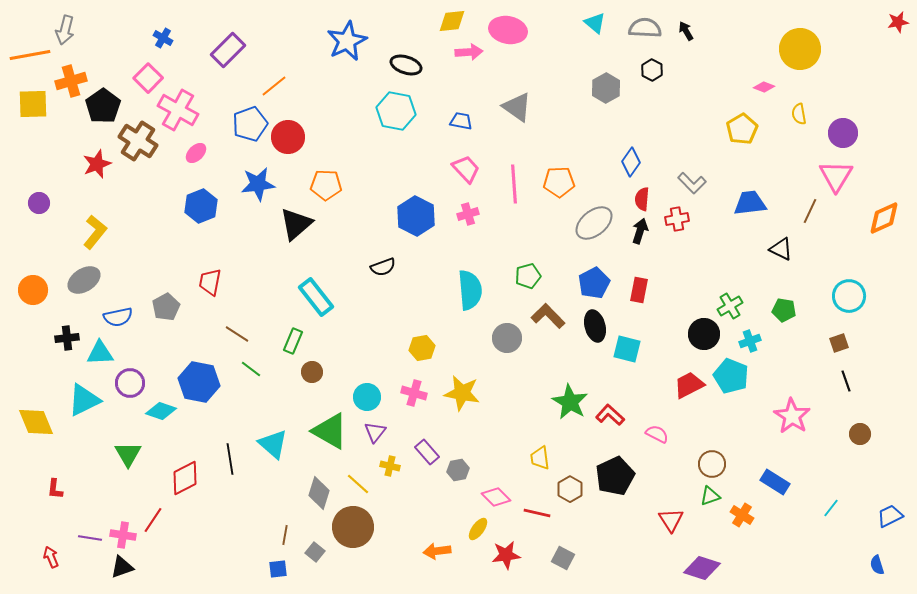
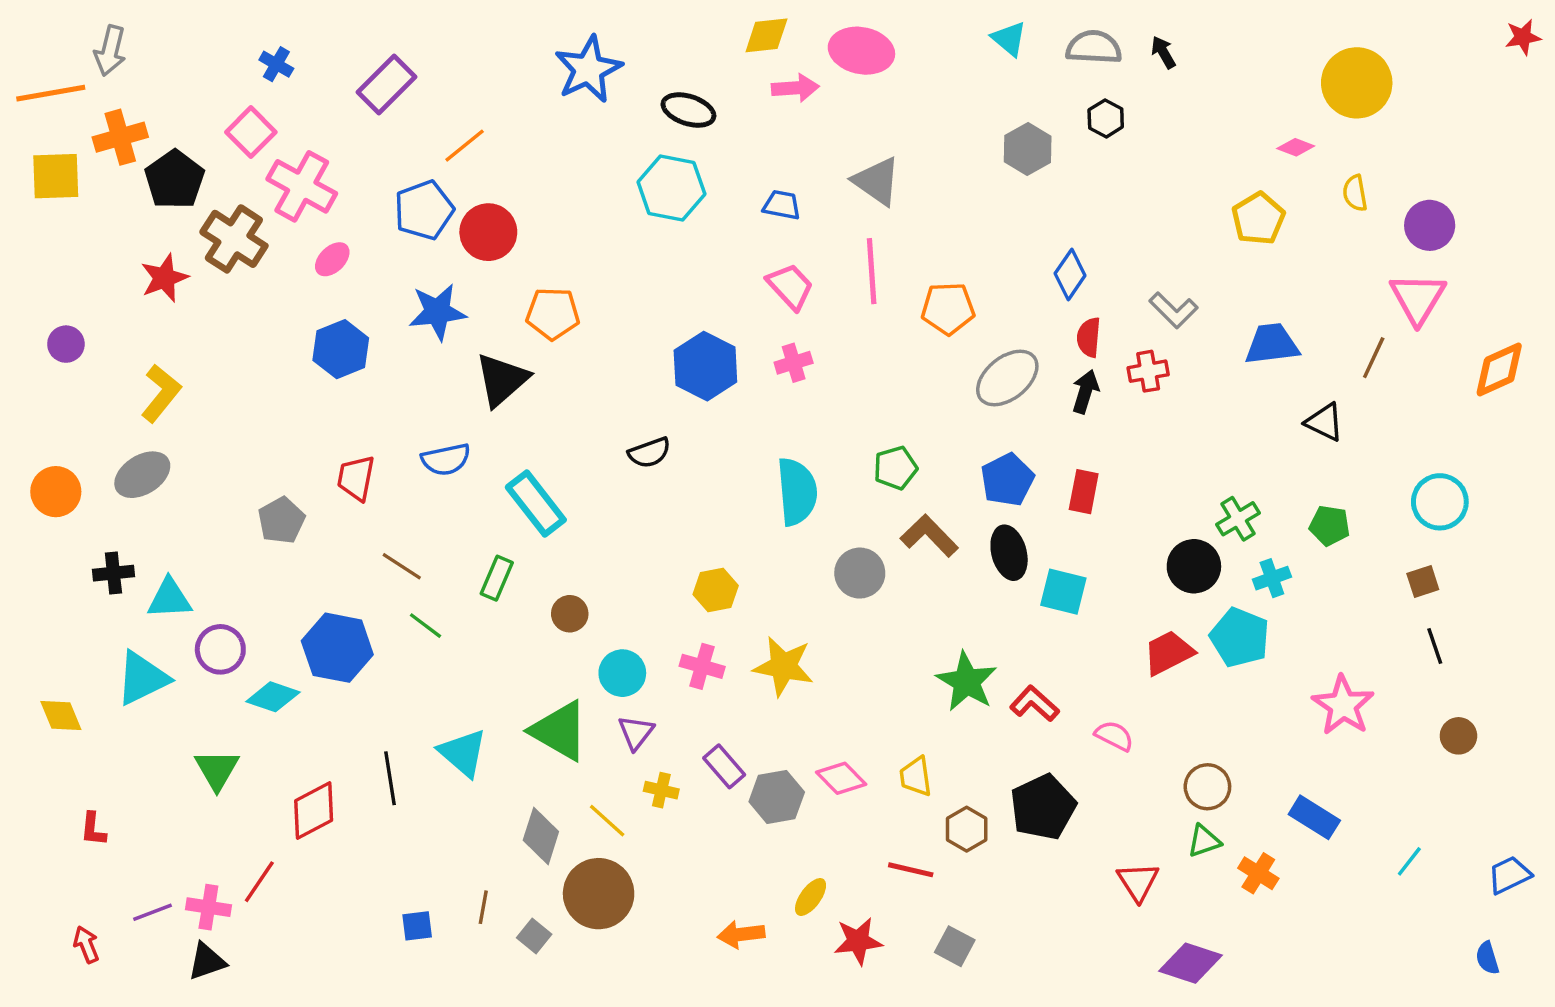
pink line: (514, 184) -> (872, 271), moved
blue semicircle: (118, 317) -> (446, 459), moved
brown circle: (312, 372) -> (570, 614), moved
yellow diamond: (36, 422) -> (61, 716), size x0.7
gray hexagon: (458, 470) -> (777, 797), size x1.4
pink diamond: (496, 497) -> (841, 778), moved
purple line: (90, 538) -> (152, 912), turned -30
blue square: (278, 569) -> (417, 926), moved

